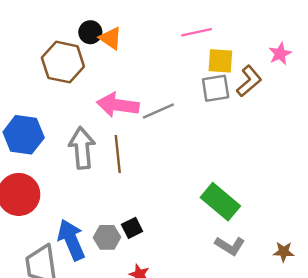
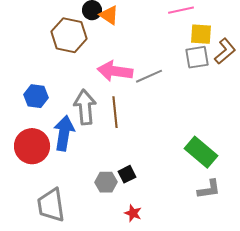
blue hexagon: (24, 135) -> (36, 96), size x0.7
blue arrow: (71, 240) -> (64, 133), moved, turned 32
gray L-shape: (230, 246) -> (209, 189), turned -40

